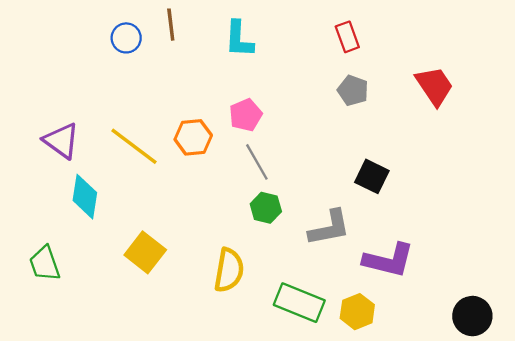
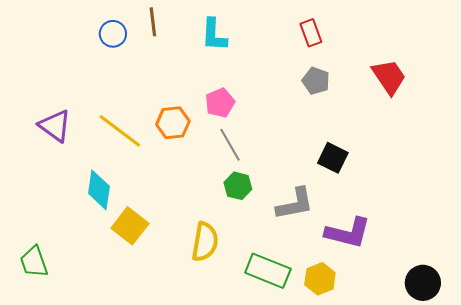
cyan diamond: (85, 197) -> (99, 190), moved
green trapezoid: (45, 264) -> (34, 262), moved

